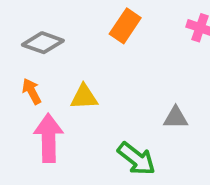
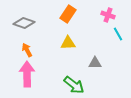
orange arrow: (32, 91) -> (27, 50), moved
yellow triangle: (84, 97) -> (68, 43), moved

